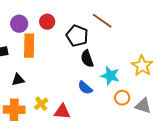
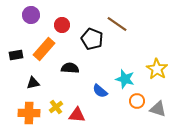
purple circle: (19, 24) -> (31, 15), moved
orange rectangle: (29, 46) -> (44, 49), turned 40
black semicircle: (87, 59) -> (70, 68), moved, turned 114

